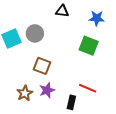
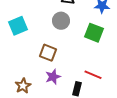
gray circle: (35, 33) -> (61, 21), moved
brown star: (25, 93) -> (23, 86), moved

